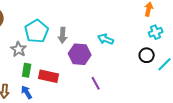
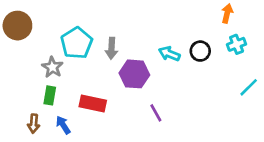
black circle: (147, 55) -> (200, 51), moved
green rectangle: (27, 70) -> (50, 95), moved

